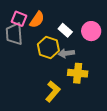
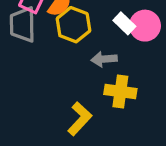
white rectangle: (65, 30) -> (124, 23), moved
yellow hexagon: (48, 47) -> (73, 25), moved

